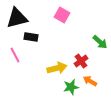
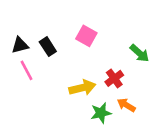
pink square: (62, 15) -> (86, 36), moved
black triangle: (17, 18) -> (20, 45), moved, size x0.6
black rectangle: (31, 37) -> (48, 47), turned 48

